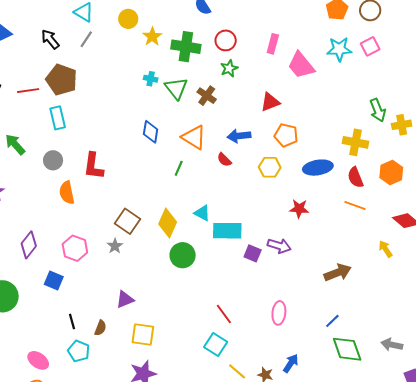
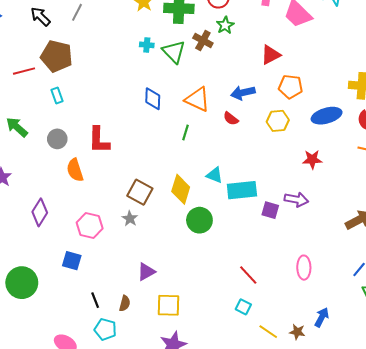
brown cross: (207, 96) -> (203, 41), moved
cyan rectangle: (58, 118) -> (57, 95), size x0.7
purple diamond: (29, 245) -> (40, 212), moved
cyan square: (216, 345) -> (243, 307), size x0.7

